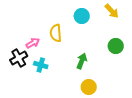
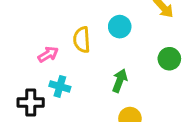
cyan circle: (82, 16) -> (120, 27), moved
black cross: (19, 58) -> (31, 103), moved, turned 30

